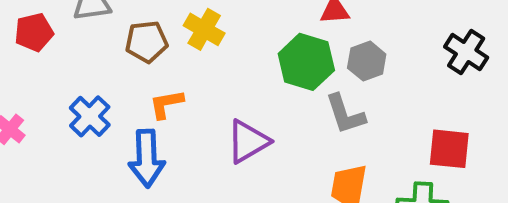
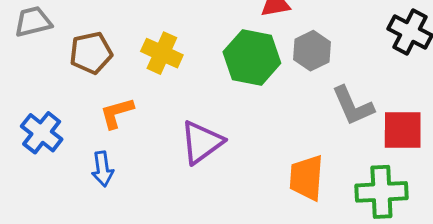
yellow cross: (204, 29) -> (162, 53), moved
gray L-shape: (345, 114) -> (353, 106), moved
blue arrow: (147, 158) -> (103, 169), size x0.6

